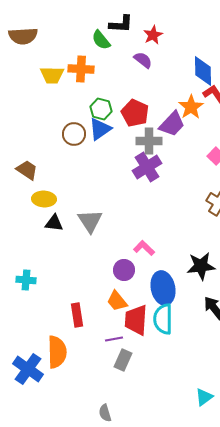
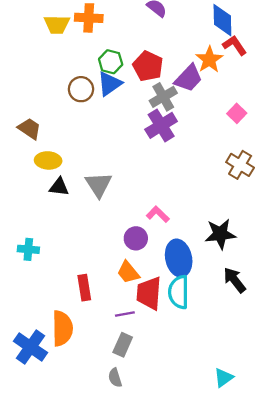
gray cross: (149, 141) -> (163, 97), turned -30
gray rectangle: (123, 360) -> (123, 345), moved
gray semicircle: (105, 413) -> (115, 378), moved

